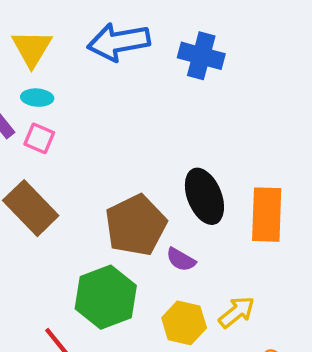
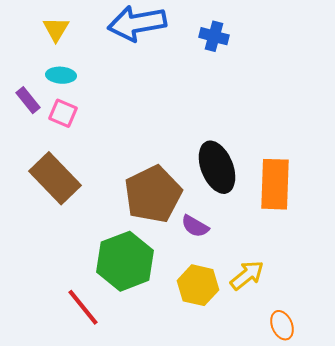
yellow triangle: (32, 48) -> (56, 29), size x0.7
blue cross: (201, 56) -> (214, 36), size x0.7

